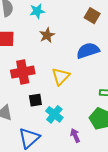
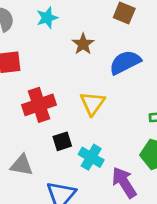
brown star: (47, 35) -> (83, 44), moved
purple arrow: (75, 135) -> (124, 182), size x1.6

